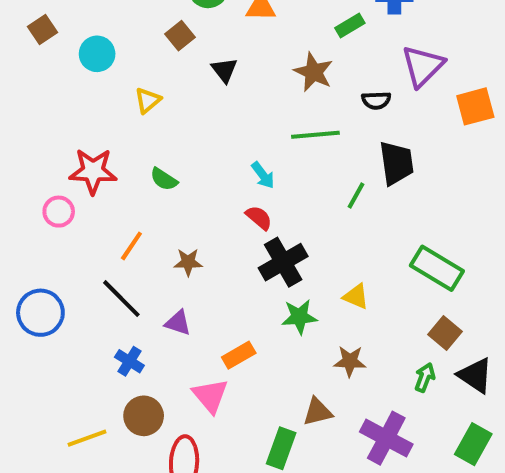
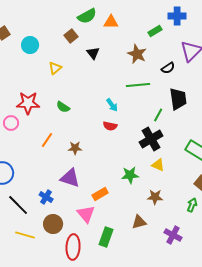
black semicircle: (376, 100) -> (168, 68), turned -32
red semicircle: (259, 218) -> (110, 126), turned 152
black cross: (283, 262) -> (151, 139), moved
black line: (121, 299) -> (18, 205), moved
purple triangle: (178, 323) -> (70, 178), size x1.5
yellow line: (87, 438) -> (25, 235), turned 36
purple cross: (386, 438) -> (173, 235), size x0.7
green rectangle: (281, 448) -> (106, 237), moved

